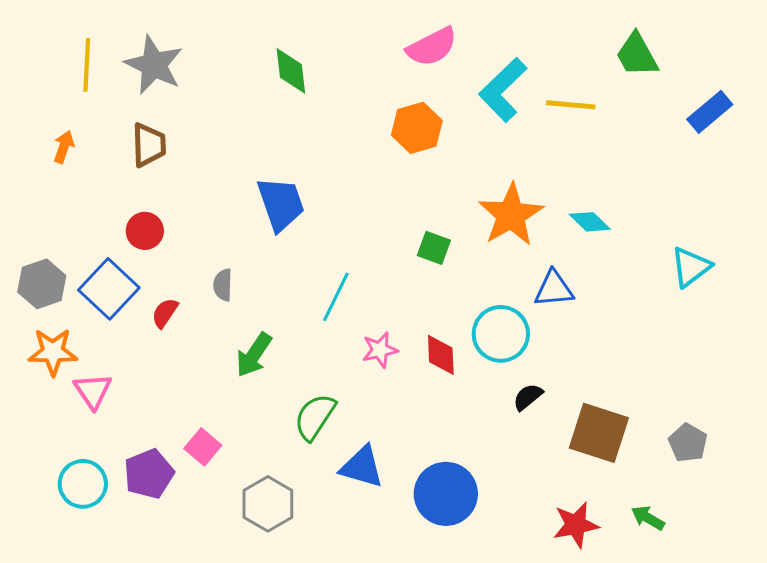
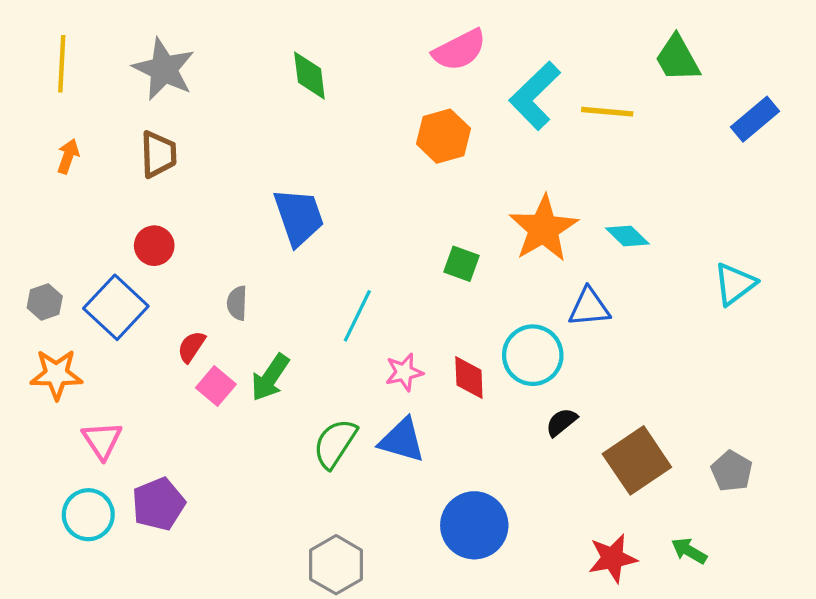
yellow line: (87, 65) -> (62, 64), moved
gray hexagon: (42, 284) -> (45, 302), size x0.7
red semicircle: (165, 313) -> (191, 347), moved
pink triangle: (93, 391) -> (102, 440), moved
brown square: (599, 433) -> (637, 460), turned 38
pink square: (203, 447) -> (216, 386), moved
blue triangle: (362, 467) -> (402, 440), moved
gray hexagon: (268, 504) -> (336, 565), moved

